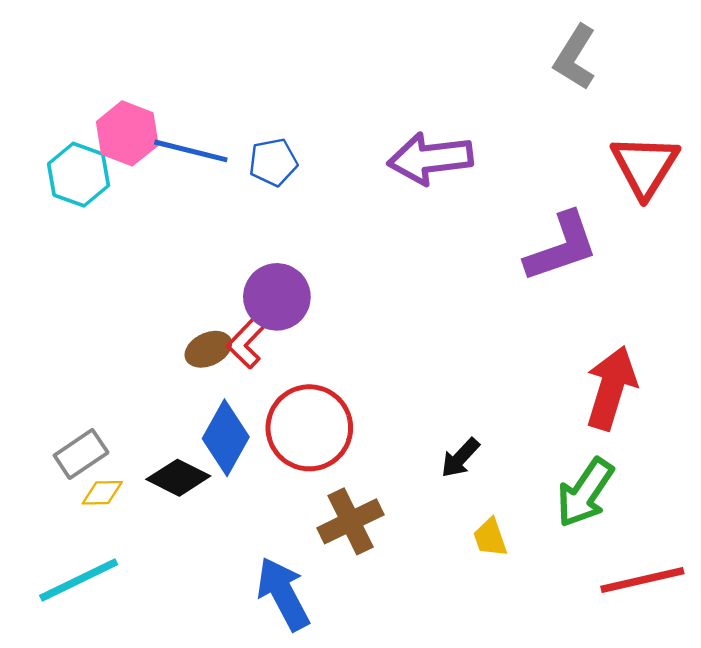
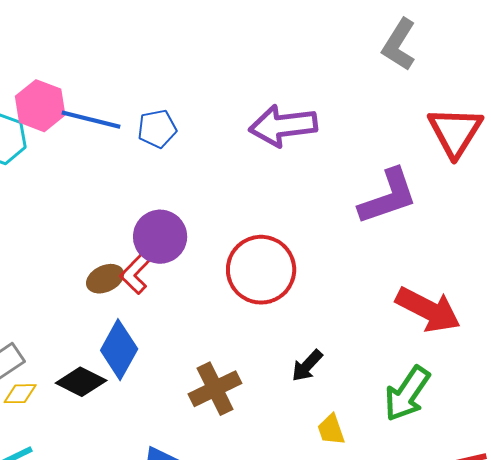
red arrow: (611, 388) -> (428, 310), turned 100
red circle: (309, 428) -> (261, 270), moved
brown cross: (350, 521) -> (215, 389), moved

